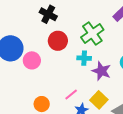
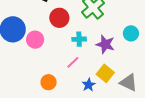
cyan cross: (84, 58) -> (79, 39), moved
pink line: (71, 94) -> (73, 62), moved

